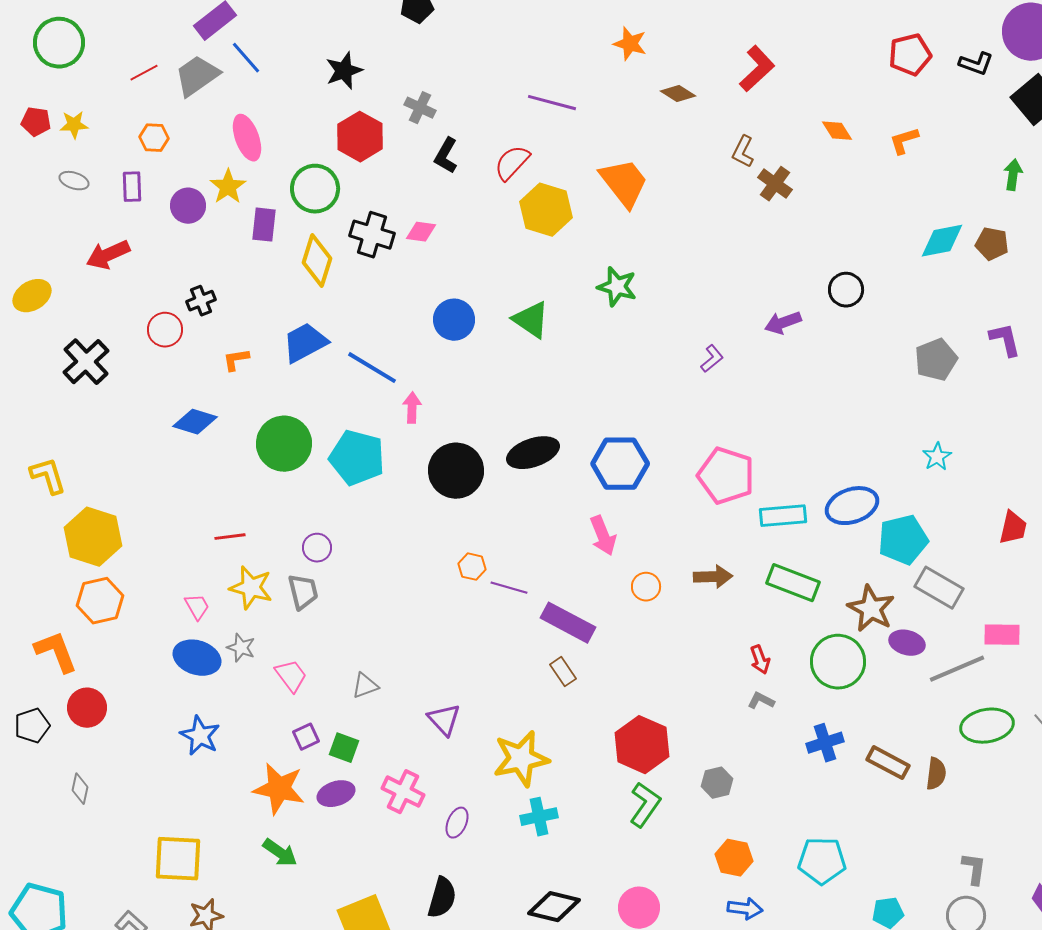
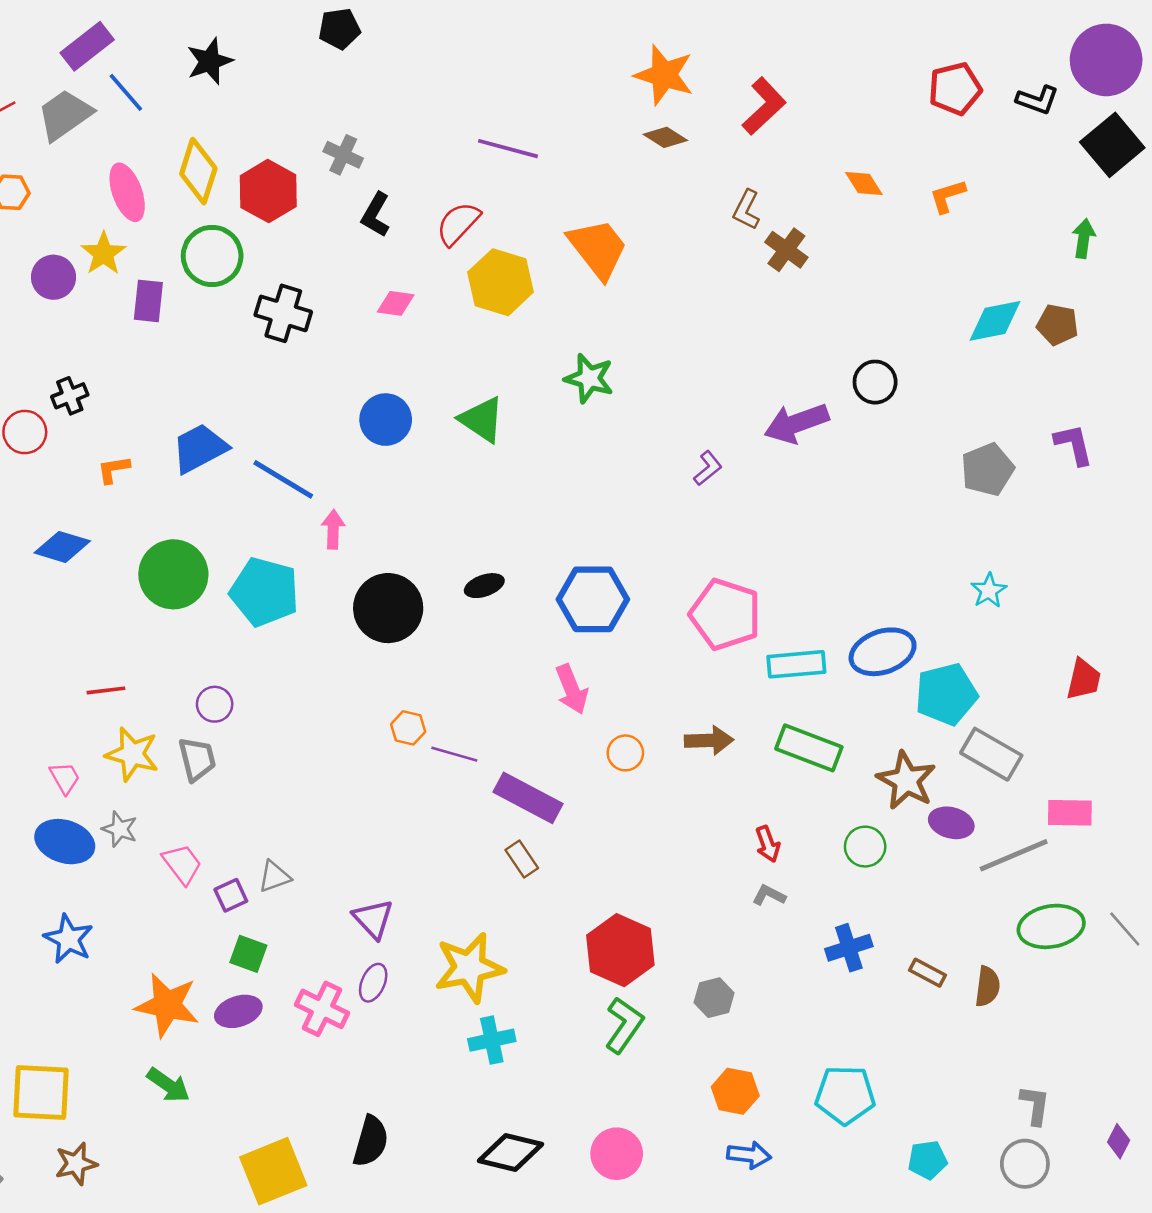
orange star: (630, 44) -> (664, 75), moved, size x1.4
black star: (344, 71) -> (210, 61), moved
pink diamond: (421, 232) -> (396, 303), moved
yellow diamond: (317, 261) -> (198, 171), moved
purple arrow: (783, 323) -> (796, 423), size x1.4
black ellipse: (533, 453) -> (484, 586), size x0.6
green circle: (838, 662) -> (865, 847), size x0.6
purple square: (306, 737) -> (231, 895), moved
brown rectangle: (888, 763) -> (928, 973), size x0.7
purple ellipse: (457, 823) -> (373, 983), moved

